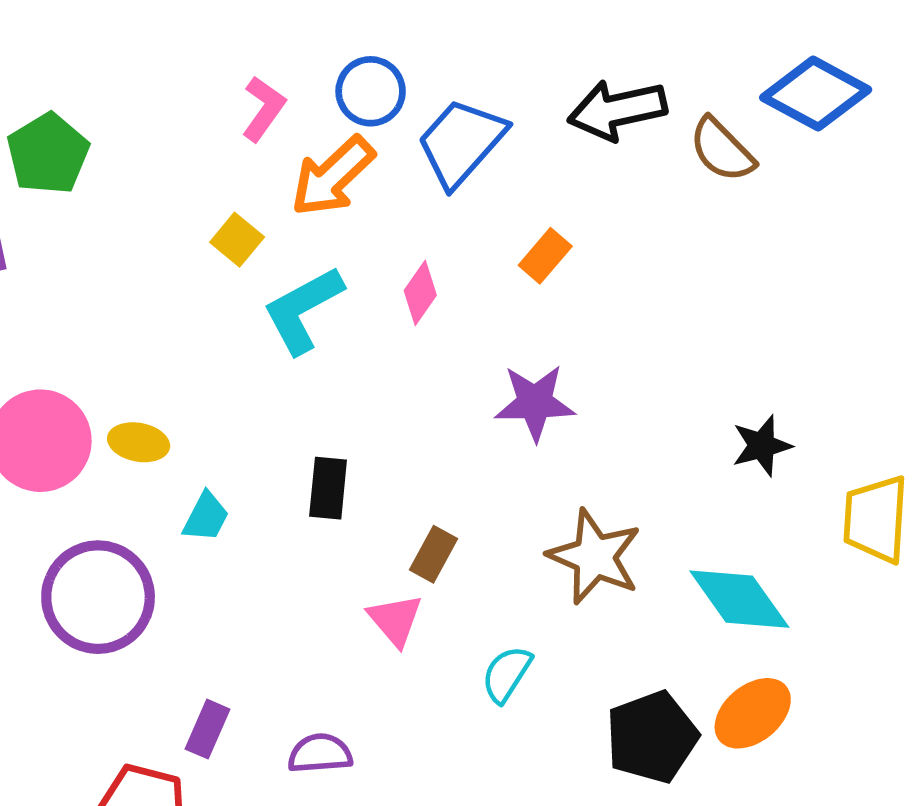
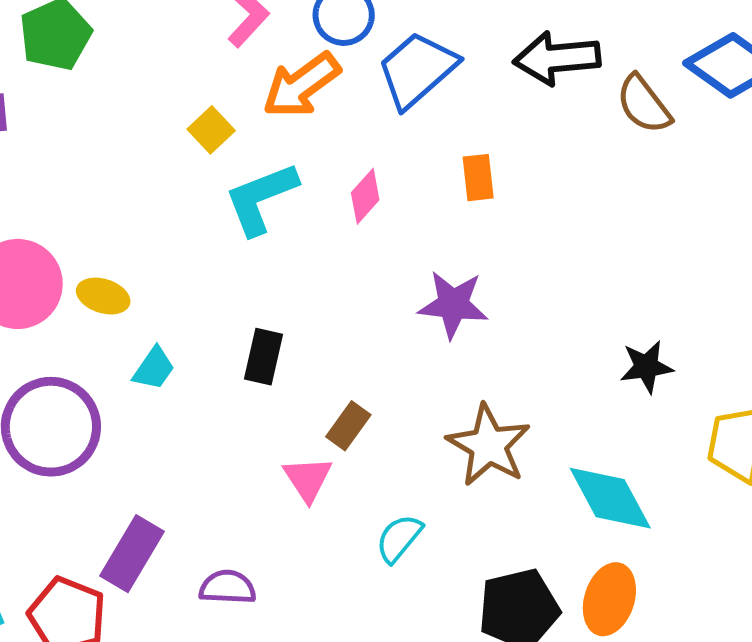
orange rectangle: (545, 256) -> (478, 178), turned -54
orange ellipse: (753, 713) -> (609, 599), turned -40
purple rectangle: (207, 729) -> (132, 554), size x1.5

